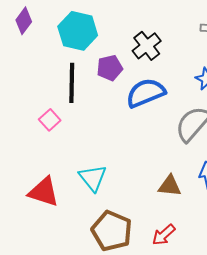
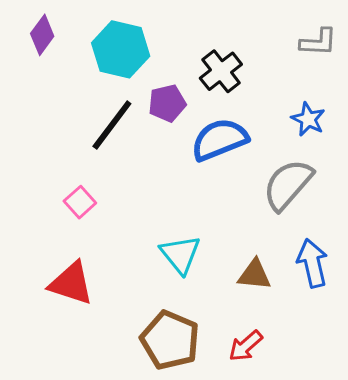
black line: (72, 83) -> (112, 125), turned 36
pink square: (50, 120) -> (80, 202), moved
cyan triangle: (93, 178) -> (180, 254), moved

